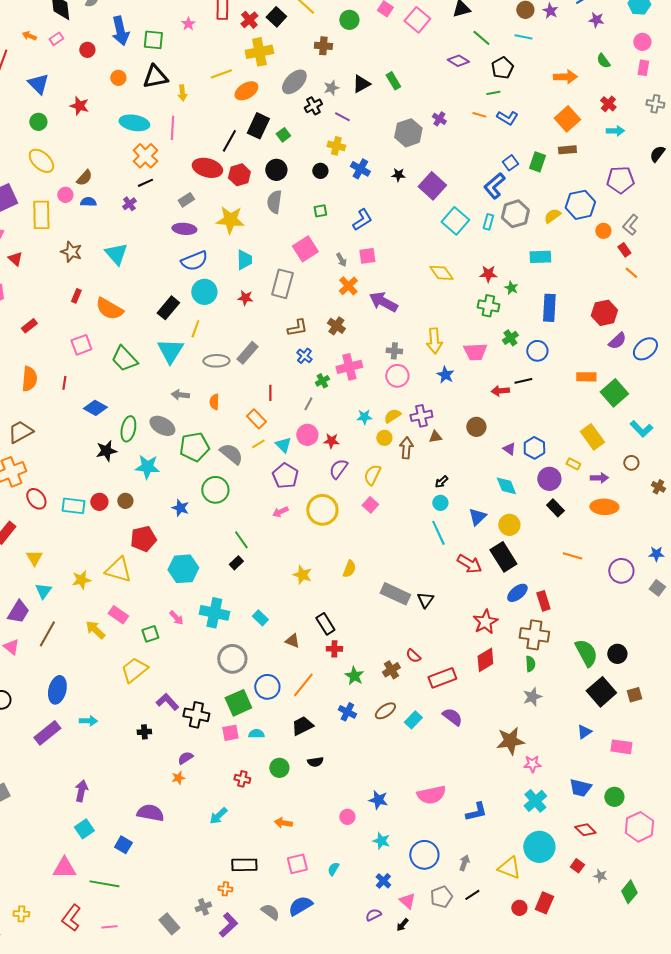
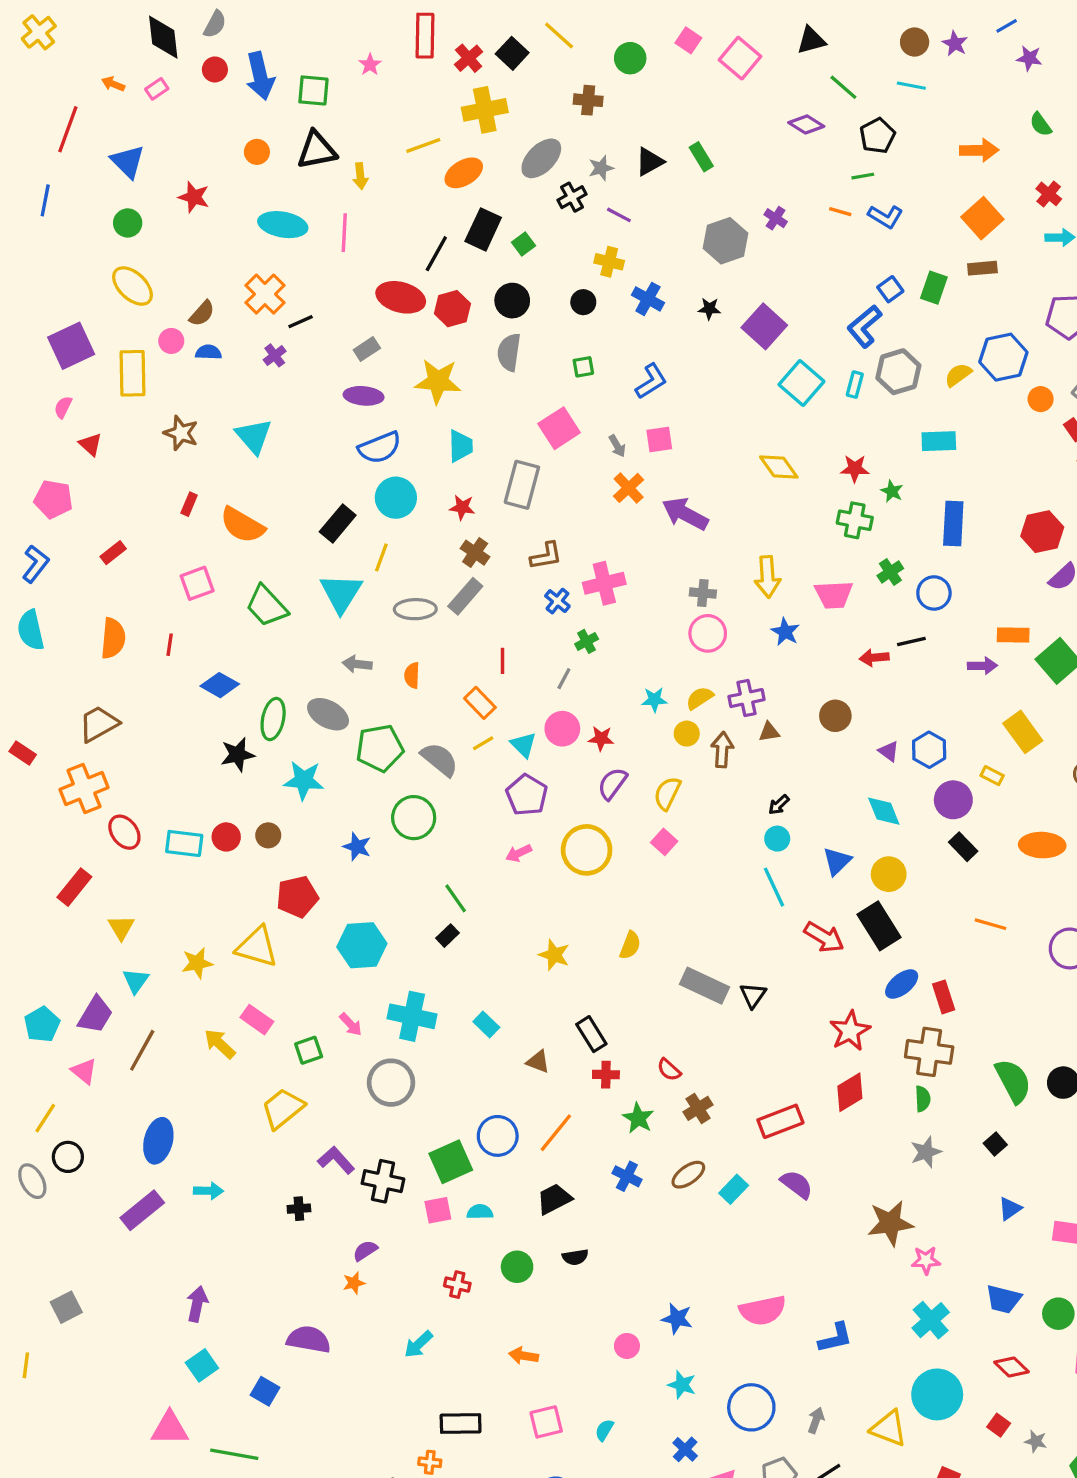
red circle: (87, 50) -> (215, 69), moved
orange cross: (145, 156) -> (265, 294), moved
brown cross: (336, 326) -> (475, 553), moved
pink cross: (349, 367) -> (604, 583), moved
purple arrow: (599, 478) -> (982, 666), moved
red semicircle: (413, 656) -> (669, 1070), moved
gray circle: (232, 659) -> (391, 1083), moved
black square: (601, 692) -> (995, 1144), moved, size x0.5

